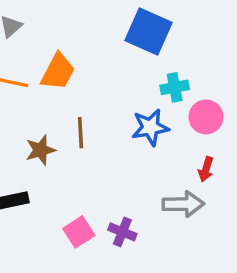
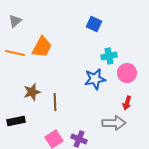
blue square: (148, 32) -> (94, 24), size x0.6
brown line: (81, 133) -> (55, 102), moved

